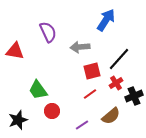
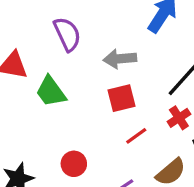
red square: (92, 71) -> (121, 98), moved
green trapezoid: (38, 90) -> (51, 92), moved

